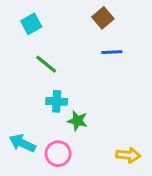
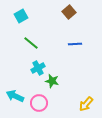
blue line: (112, 52) -> (75, 44), moved
cyan cross: (57, 101) -> (38, 68), turned -32
yellow arrow: (128, 155) -> (86, 104), turned 126

